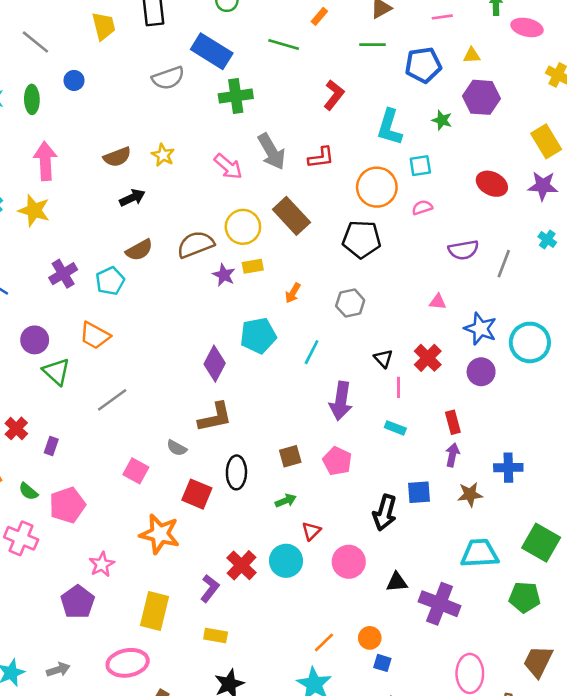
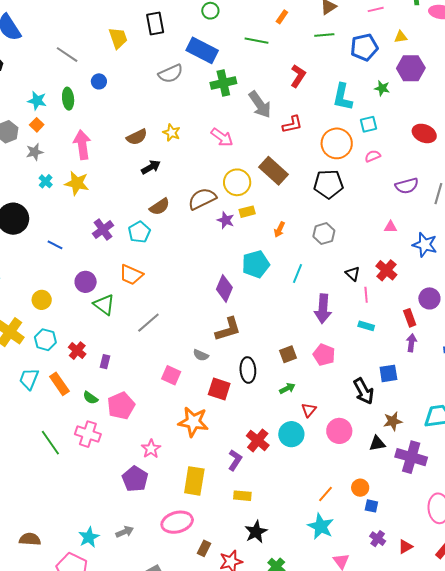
gray arrow: (272, 152) -> (260, 105), moved
purple circle: (481, 372) -> (429, 298), moved
brown star: (470, 494) -> (393, 421), moved
black arrow: (385, 513) -> (364, 391), turned -40

